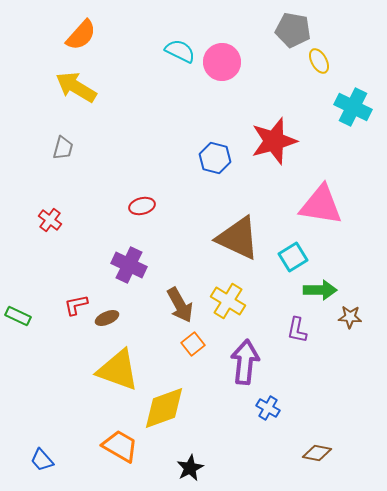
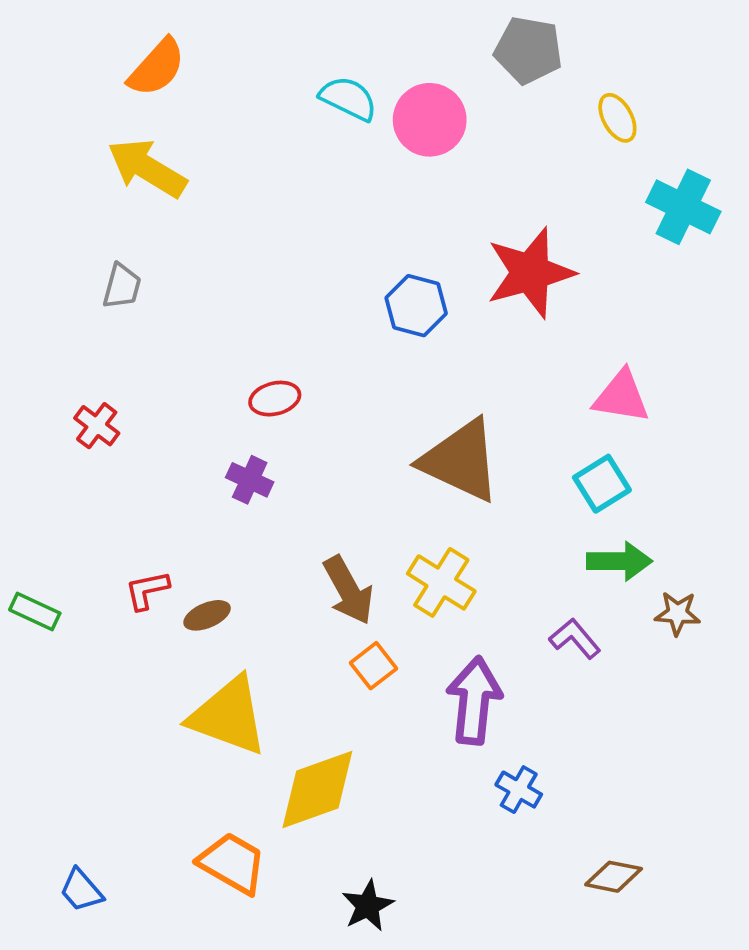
gray pentagon: (293, 30) -> (528, 50), moved
pink triangle: (321, 205) -> (621, 397), size x0.7
cyan square: (293, 257) -> (602, 484), moved
purple cross: (129, 265) -> (250, 480), moved, size x0.7
purple L-shape: (297, 330) -> (575, 639), turned 128

